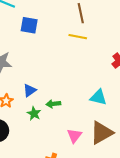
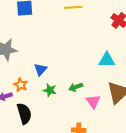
green arrow: (53, 104) -> (76, 87), moved

